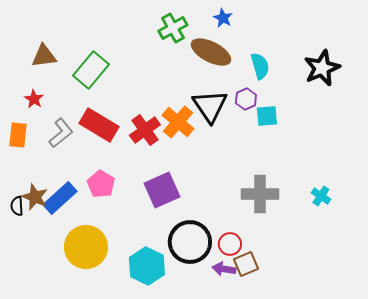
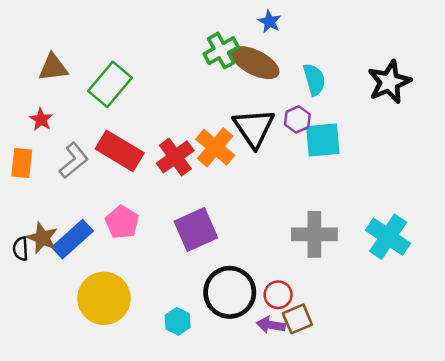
green cross: (173, 28) -> (221, 51), moved
cyan square: (267, 116) -> (323, 140), size x1.4
cyan cross: (321, 196) -> (388, 237), size x1.8
cyan hexagon: (147, 266) -> (178, 321), size x0.6

